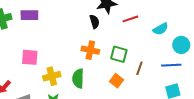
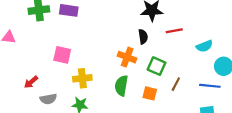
black semicircle: (94, 22) -> (143, 37), moved
green semicircle: (78, 79) -> (121, 86), moved
orange square: (117, 81) -> (150, 93), turned -32

